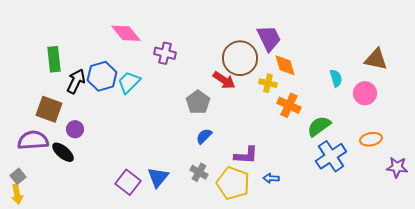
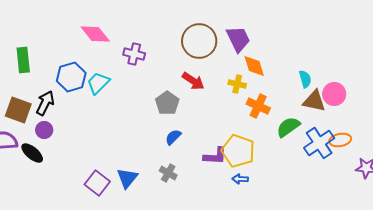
brown circle: (240, 58) -> (199, 41), moved
brown triangle: (376, 59) -> (314, 101), moved
black arrow: (76, 81) -> (45, 103), moved
blue cross: (331, 156) -> (319, 143), moved
yellow pentagon: (233, 183) -> (238, 151), moved

